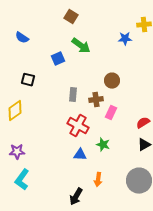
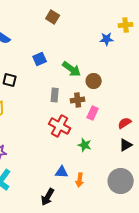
green arrow: (81, 46) -> (72, 69), moved
blue triangle: (80, 155) -> (62, 172), moved
black arrow: (76, 197) -> (48, 197), moved

